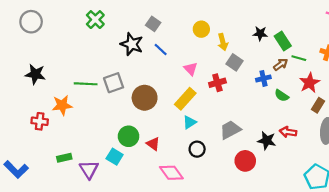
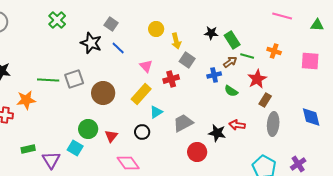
cyan triangle: (190, 122) -> (156, 112), moved
red triangle: (153, 144) -> (111, 136), turned 32
black circle: (197, 149) -> (142, 132), moved

